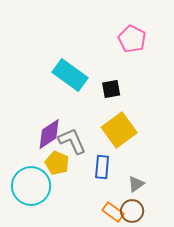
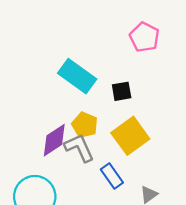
yellow pentagon: (57, 163) -> (85, 125), moved
blue rectangle: (102, 167) -> (112, 176), turned -40

